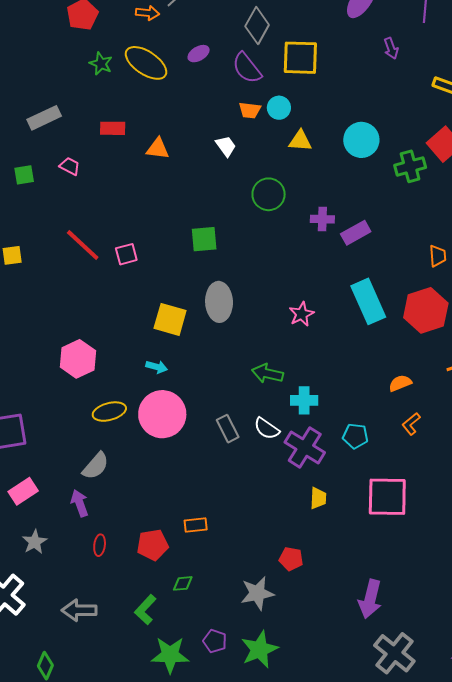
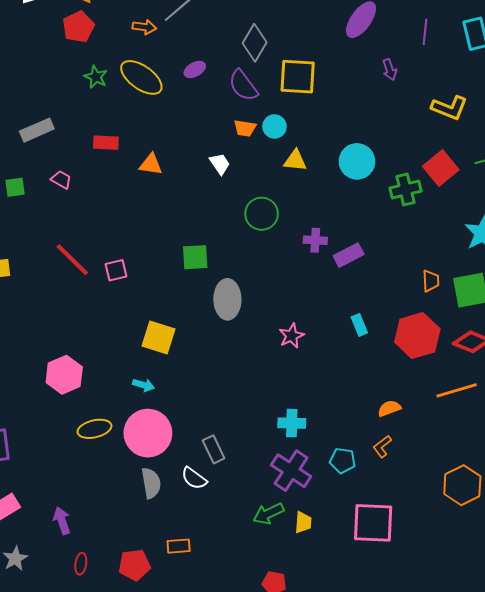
cyan rectangle: (368, 301) -> (359, 325), size x0.5
gray ellipse: (219, 302) -> (227, 299), moved
green arrow: (267, 373) -> (268, 514), moved, turned -40
orange L-shape: (411, 424) -> (382, 446), moved
white semicircle: (267, 428) -> (194, 478), moved
gray semicircle: (96, 466) -> (151, 483), moved, turned -52

